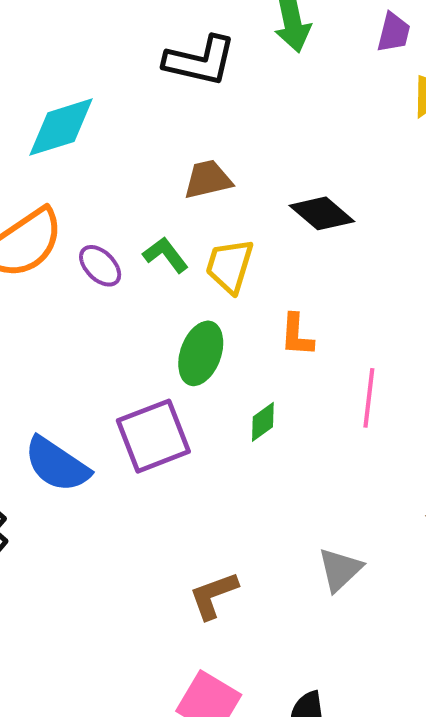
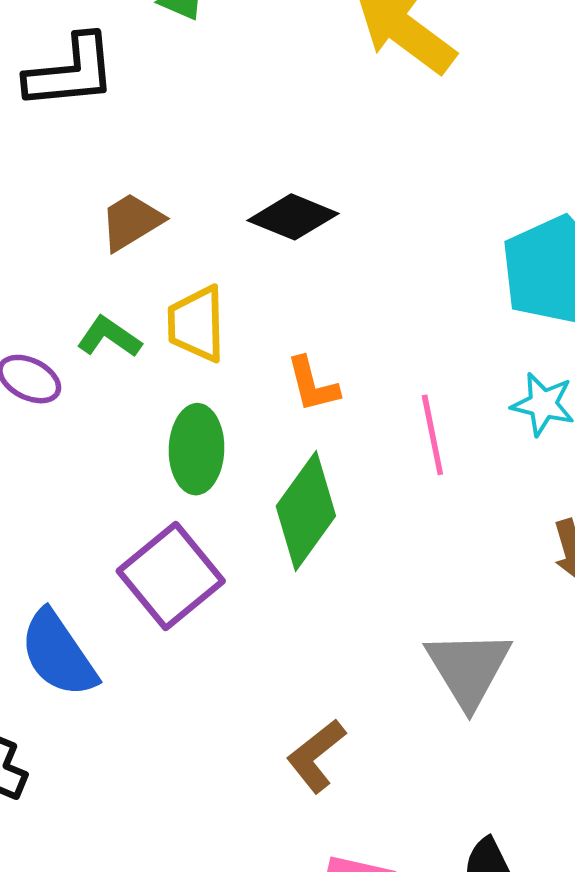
green diamond: (263, 422) -> (306, 511), size x2.0
blue semicircle: (57, 464) -> (58, 654), turned 40
gray triangle: (340, 570) -> (468, 669), size x1.4

